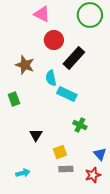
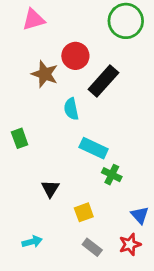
pink triangle: (42, 14) -> (34, 20), moved, turned -42
brown star: (25, 65) -> (45, 74), moved
cyan rectangle: (67, 94) -> (94, 148), moved
gray rectangle: (66, 169) -> (92, 247), moved, turned 40

